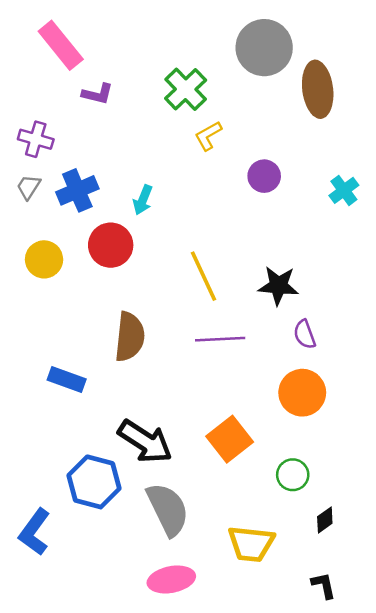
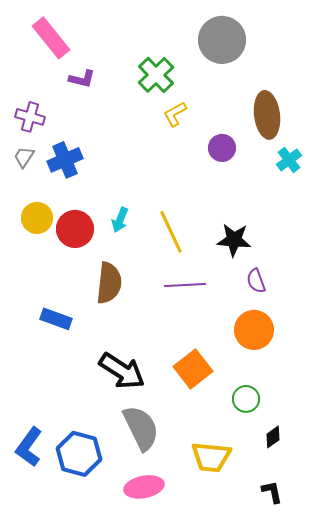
brown ellipse: (318, 89) -> (267, 115), moved
cyan arrow: (143, 200) -> (120, 220), moved
red circle: (111, 245) -> (75, 229), moved
blue hexagon: (94, 482) -> (79, 454), moved

